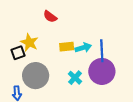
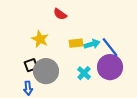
blue line: (102, 51) -> (110, 47), turned -35
black square: (18, 53) -> (31, 65), moved

